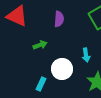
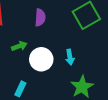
white circle: (62, 69) -> (41, 59), moved

